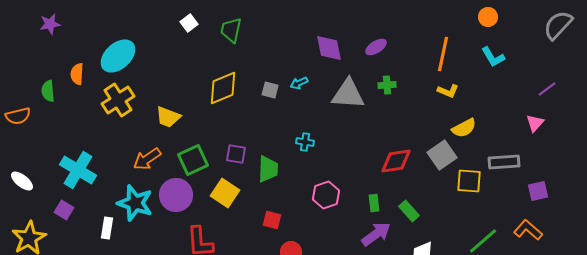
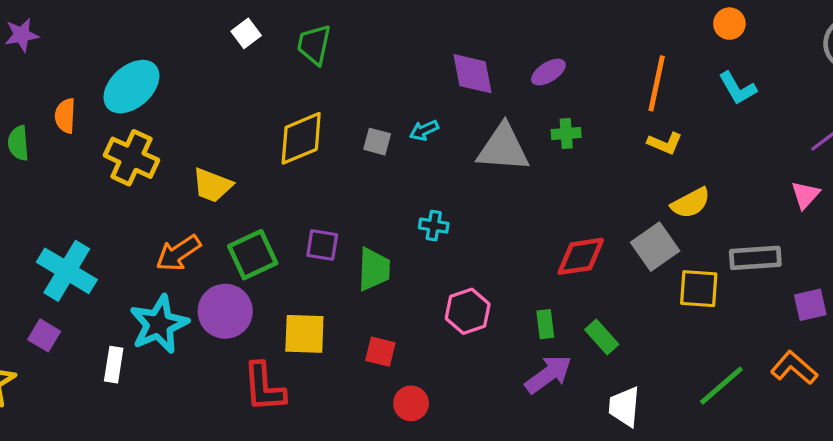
yellow cross: (118, 100) -> (131, 158), turned -32
yellow square: (225, 193) -> (304, 334), moved, turned -32
cyan star: (135, 203) -> (159, 324), turned 30

